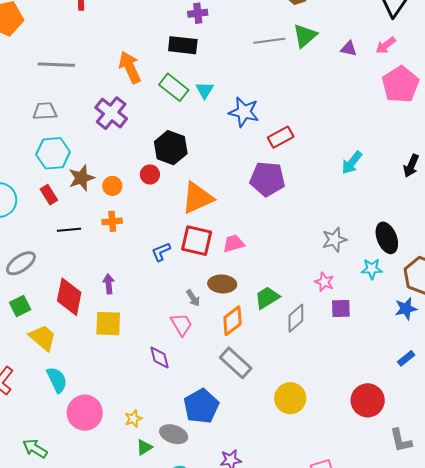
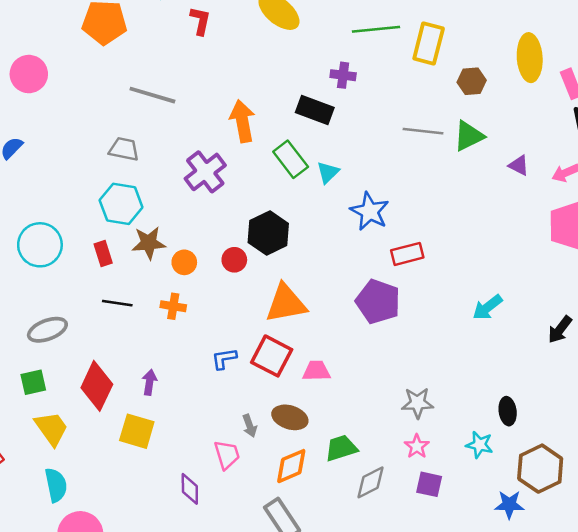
black ellipse: (387, 238) -> (508, 411), size x0.7
gray star: (334, 240) -> (417, 403), moved

